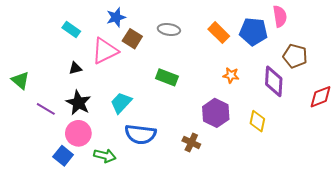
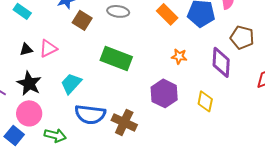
pink triangle: (105, 51) -> (48, 48), moved, size x0.7
green rectangle: (167, 77) -> (116, 58), size x1.4
brown cross: (191, 142) -> (124, 122), moved, size x1.4

